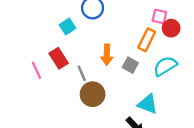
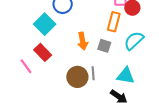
cyan square: (67, 27) -> (45, 24), size x1.5
gray line: (82, 73) -> (93, 73), moved, turned 32

